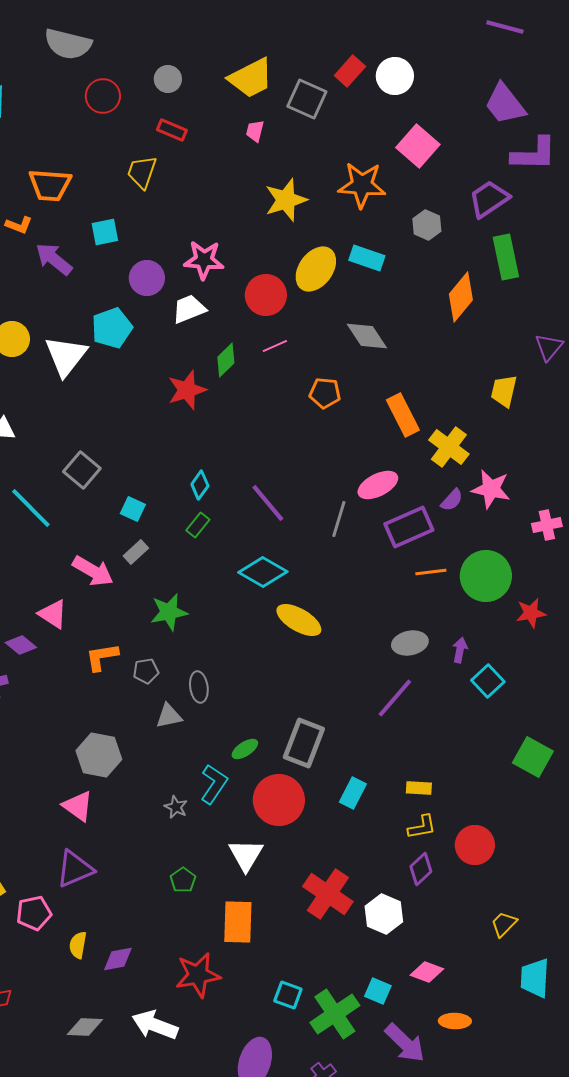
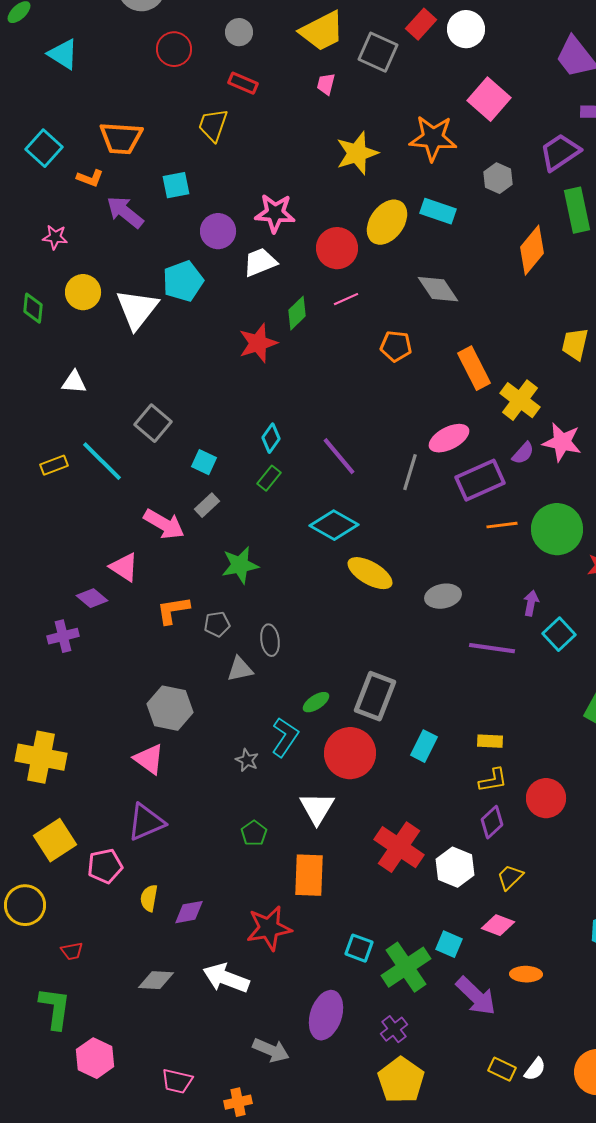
gray ellipse: (410, 643) -> (443, 596), moved
purple line: (395, 698) -> (492, 648), moved, turned 57
yellow trapezoid: (504, 924) -> (510, 877), moved

